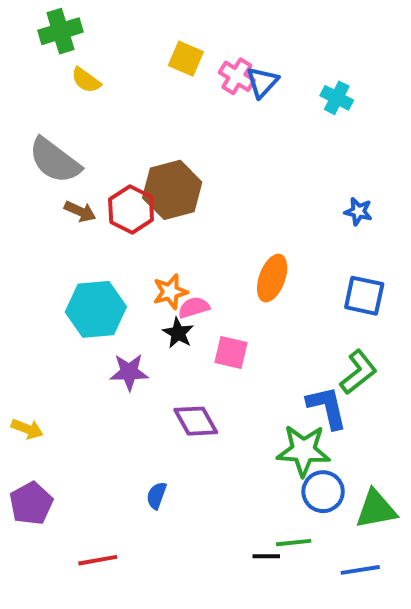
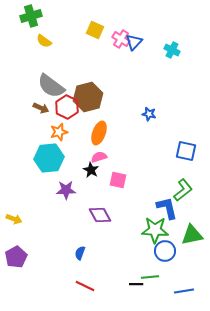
gray semicircle: (55, 160) -> (51, 86), moved
blue star: (358, 211) -> (149, 114), moved
orange ellipse: (272, 278) -> (99, 133), moved
orange star: (170, 292) -> (59, 132), moved
green triangle: (376, 509) -> (192, 235), moved
red line: (98, 560) -> (85, 286), moved, turned 36

